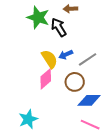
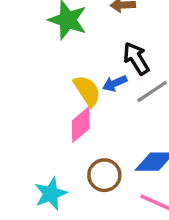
black arrow: (59, 27) -> (136, 58), moved
brown circle: (75, 82) -> (104, 175), moved

